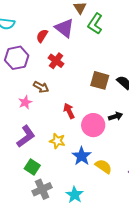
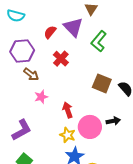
green L-shape: (95, 24) -> (99, 41), moved
brown arrow: (41, 87) -> (31, 74), moved
pink star: (25, 102) -> (41, 97), moved
yellow star: (57, 141) -> (68, 135), moved

